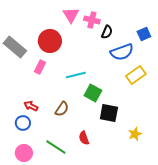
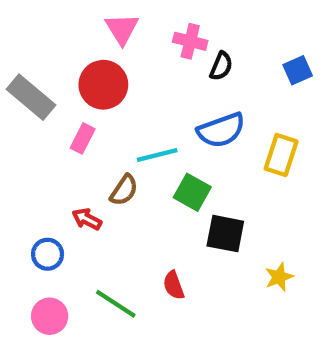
pink triangle: (71, 15) -> (122, 29), moved
blue semicircle: (122, 52) -> (221, 130), moved
yellow rectangle: (136, 75) -> (281, 155), turned -36
red arrow: (31, 106) -> (87, 219), moved
brown semicircle: (62, 109) -> (124, 190), moved

